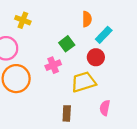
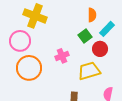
yellow cross: (23, 20) -> (35, 16), size x1.6
green square: (67, 44) -> (85, 36), moved

